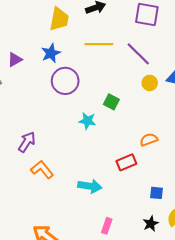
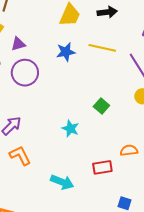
blue star: (51, 53) -> (66, 52), moved
purple circle: (65, 81) -> (25, 73), moved
cyan star: (87, 121) -> (70, 129), moved

